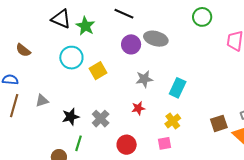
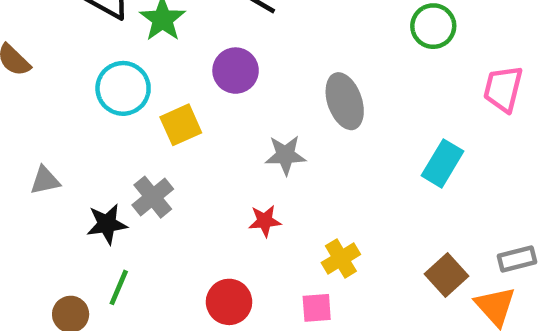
gray ellipse: (156, 39) -> (345, 101), moved, turned 50
purple circle: (131, 44) -> (236, 71), moved
cyan rectangle: (178, 88) -> (442, 163), moved
gray cross: (101, 119) -> (153, 197), moved
brown square: (219, 123) -> (446, 275), turned -30

